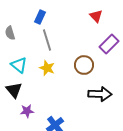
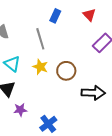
blue rectangle: (40, 17) -> (55, 16), moved
brown circle: (84, 65) -> (66, 71), moved

